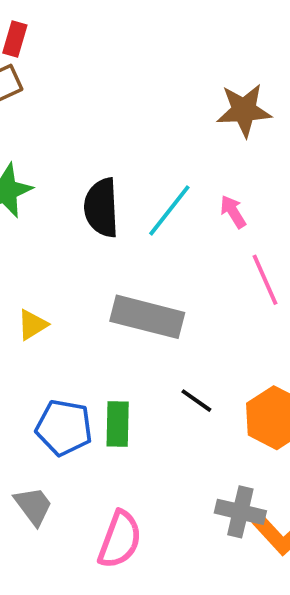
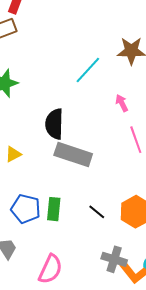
black semicircle: (101, 208) -> (54, 124), moved
cyan line: (169, 210) -> (88, 70), moved
black line: (196, 401) -> (97, 212), moved

